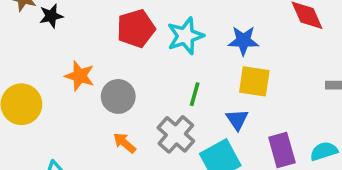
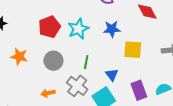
yellow square: (254, 81) -> (133, 50), moved
gray circle: (118, 96) -> (53, 61), moved
orange arrow: (124, 143) -> (48, 93), turned -48

